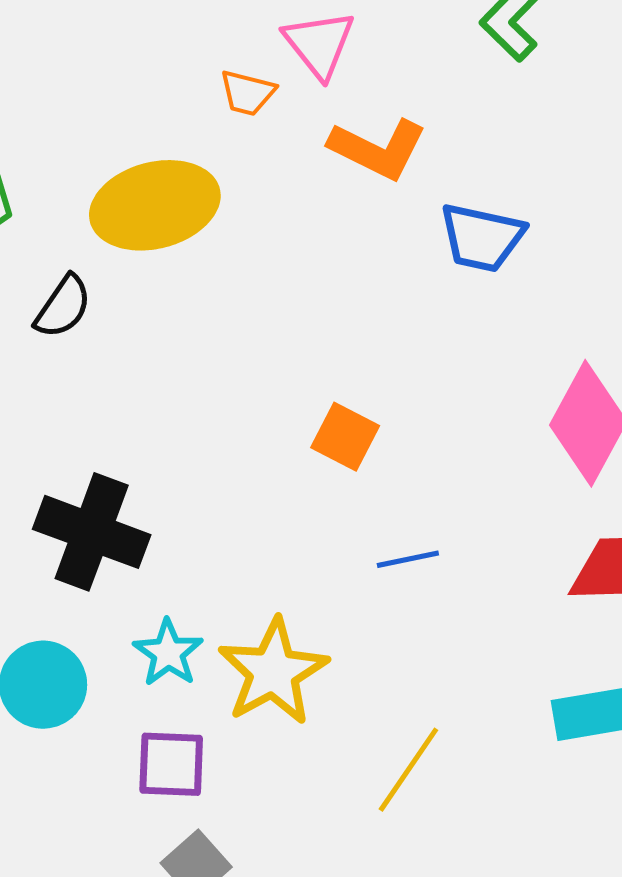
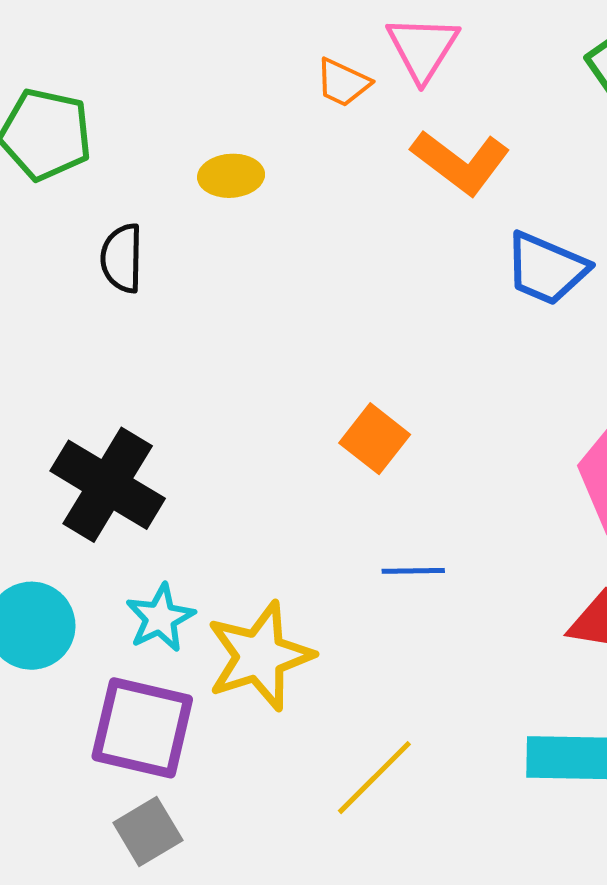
yellow ellipse: (155, 205) -> (231, 176), size x0.5
black semicircle: (63, 307) -> (122, 258), turned 136
purple square: (171, 764) -> (142, 728), size x1.4

